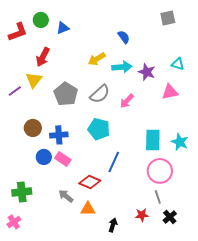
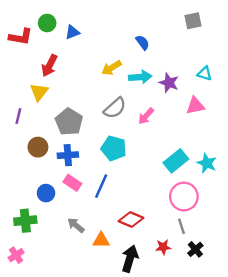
red L-shape: (18, 32) -> (21, 37), turned 30
purple line: (15, 91) -> (18, 116), moved, turned -40
gray pentagon: (66, 94) -> (69, 122), moved
cyan rectangle: (153, 140) -> (176, 161), turned 50
blue circle: (44, 157) -> (46, 193), moved
blue line: (114, 162) -> (101, 186), moved
red diamond: (90, 182) -> (131, 219), moved
black arrow: (113, 225) -> (130, 259), size x1.6

